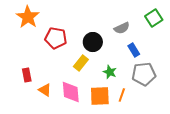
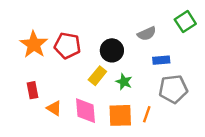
orange star: (28, 17) -> (34, 44), moved
blue rectangle: (134, 50) -> (161, 60), turned -64
green star: (110, 72) -> (124, 82), moved

